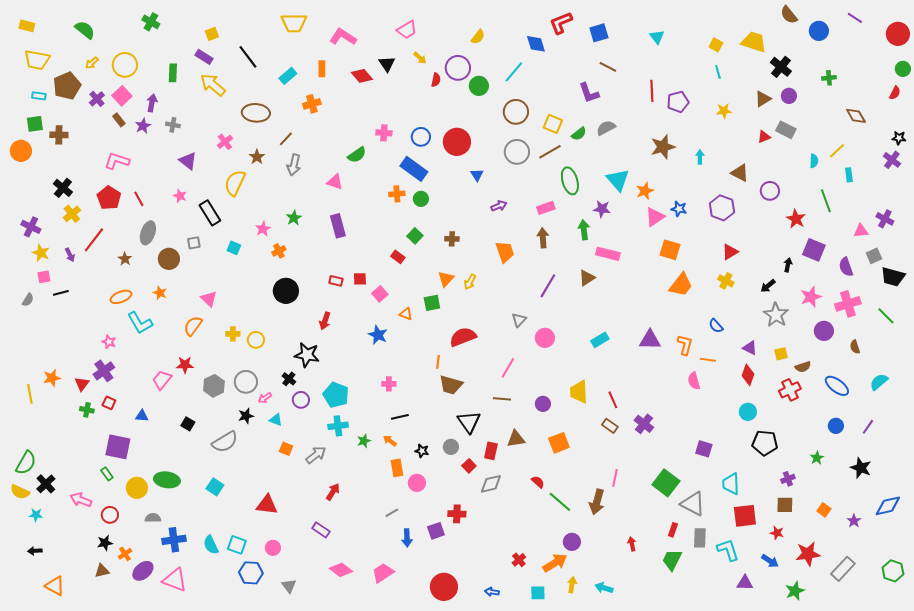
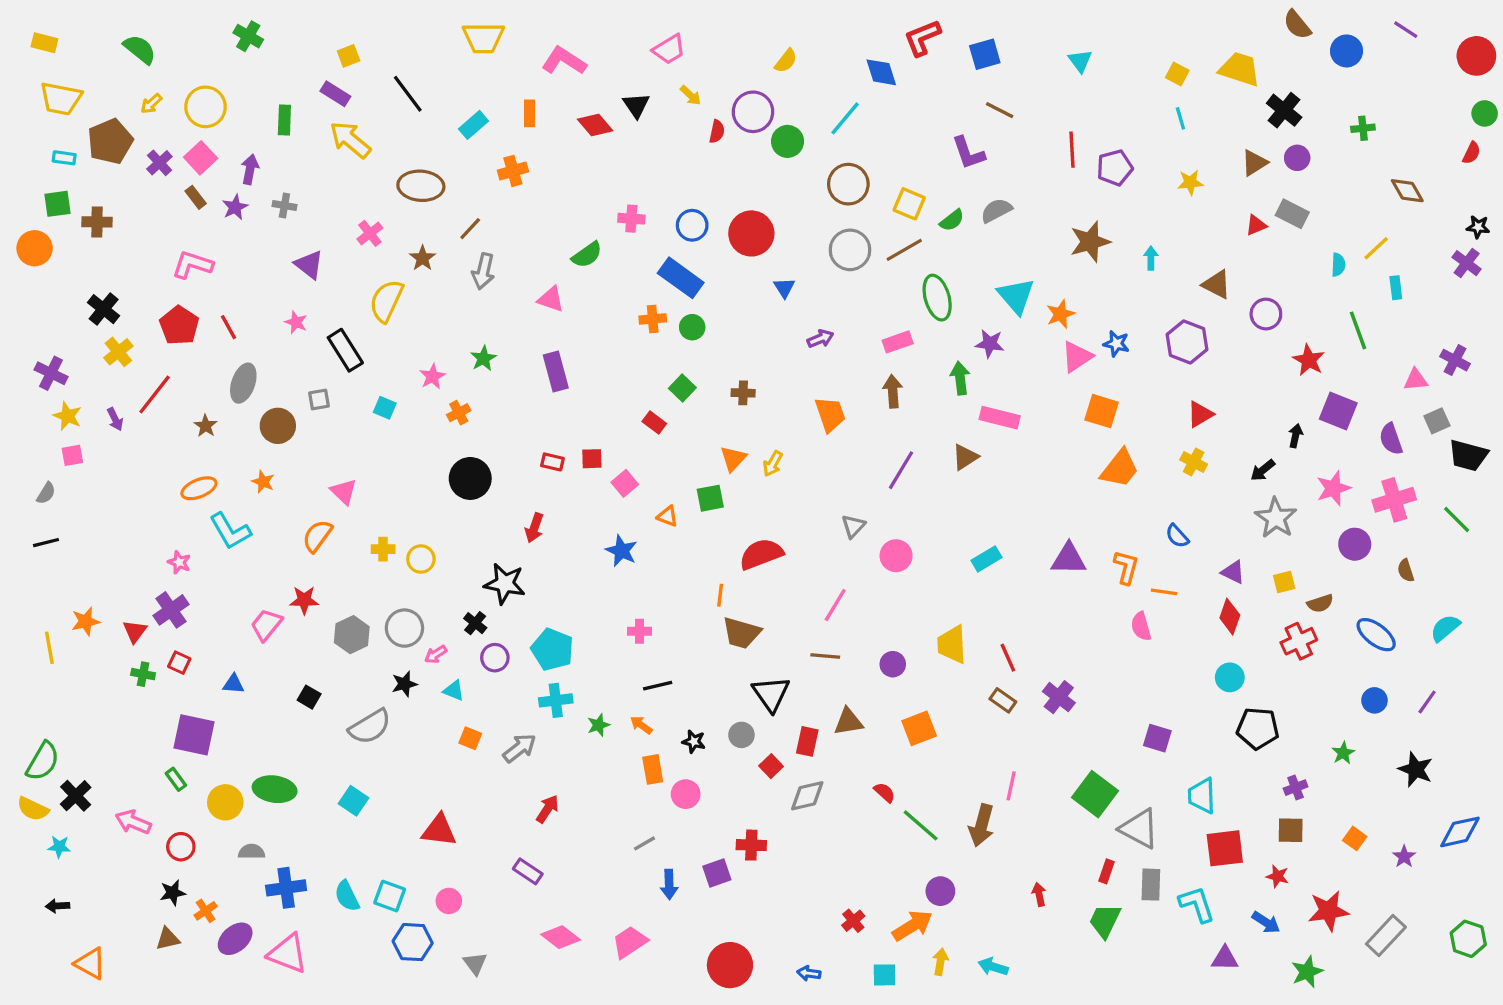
black line: (61, 293) -> (46, 543), moved

